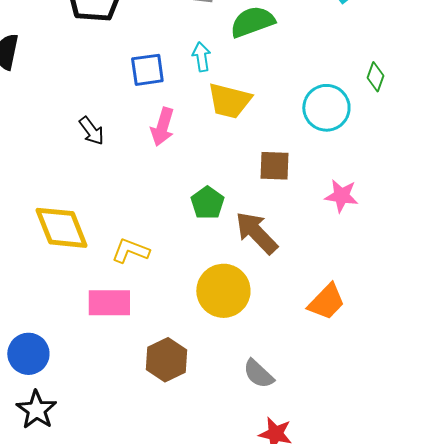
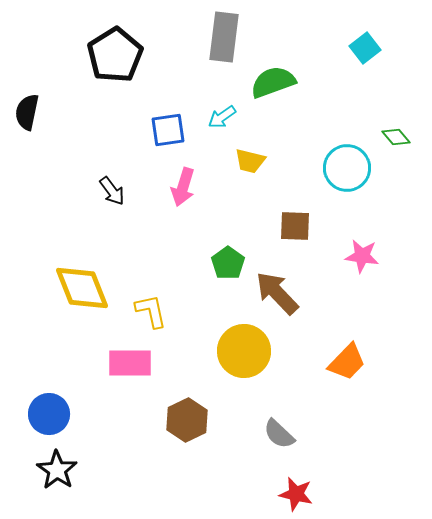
cyan arrow: (201, 57) -> (222, 117), turned -116
green diamond: (375, 77) -> (396, 137), turned -60
yellow trapezoid: (229, 101) -> (250, 161), size x0.7
yellow L-shape: (130, 251) -> (151, 311), turned 57

